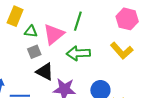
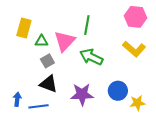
green arrow: (78, 53) -> (91, 57), turned 35
black triangle: (45, 72) -> (48, 84), moved

